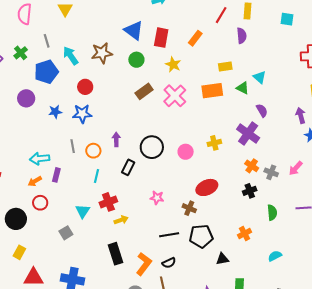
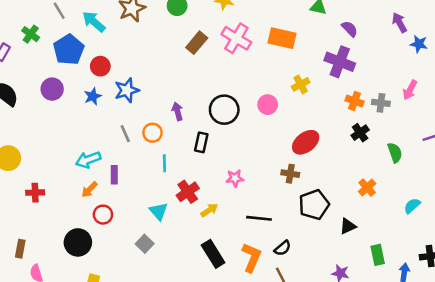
red circle: (85, 87) -> (100, 66), moved
orange rectangle: (212, 91) -> (282, 38), moved, turned 35
pink star: (157, 198) -> (235, 178), moved
black line: (169, 235) -> (259, 218), moved, turned 30

